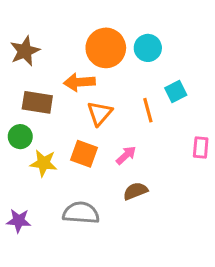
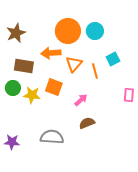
orange triangle: (100, 113) -> (74, 64), moved
orange square: (84, 154) -> (54, 87), moved
yellow star: (44, 163) -> (32, 95), moved

